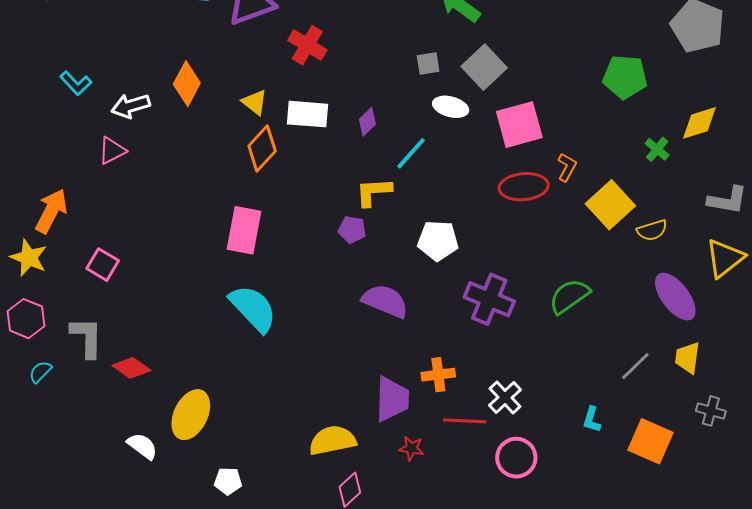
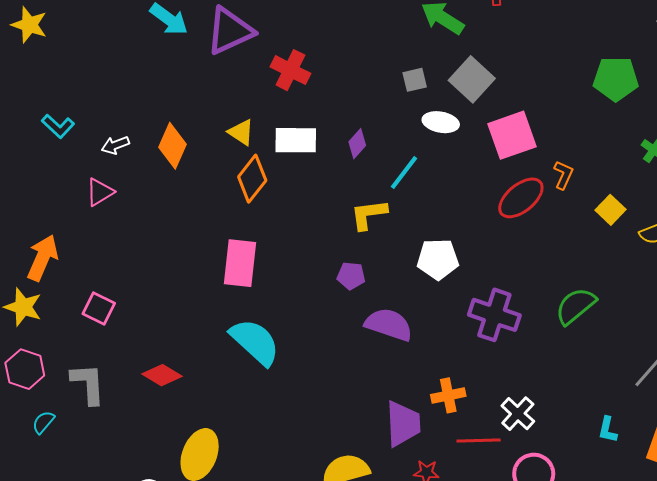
orange diamond: (187, 84) -> (173, 146), moved
white arrow: (131, 106) -> (115, 145), size x0.7
red ellipse: (524, 187) -> (521, 198), turned -30
yellow square: (610, 205) -> (610, 210), size x0.6
purple pentagon: (352, 230) -> (351, 276), moved
red diamond: (131, 368) -> (162, 375), moved

